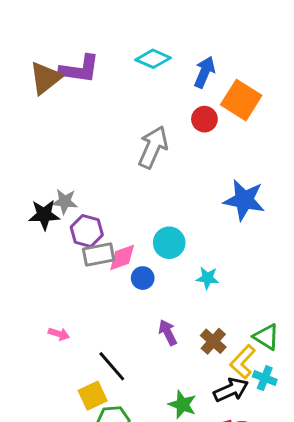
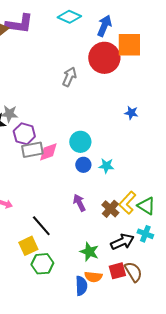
orange square: (241, 100) -> (129, 45), turned -32
red circle: (204, 119) -> (104, 58), size x1.8
gray arrow: (153, 147) -> (69, 77), size x0.7
blue star: (244, 200) -> (131, 113), size x0.5
blue circle: (143, 278) -> (83, 165), moved
yellow L-shape: (243, 362) -> (127, 203), moved

